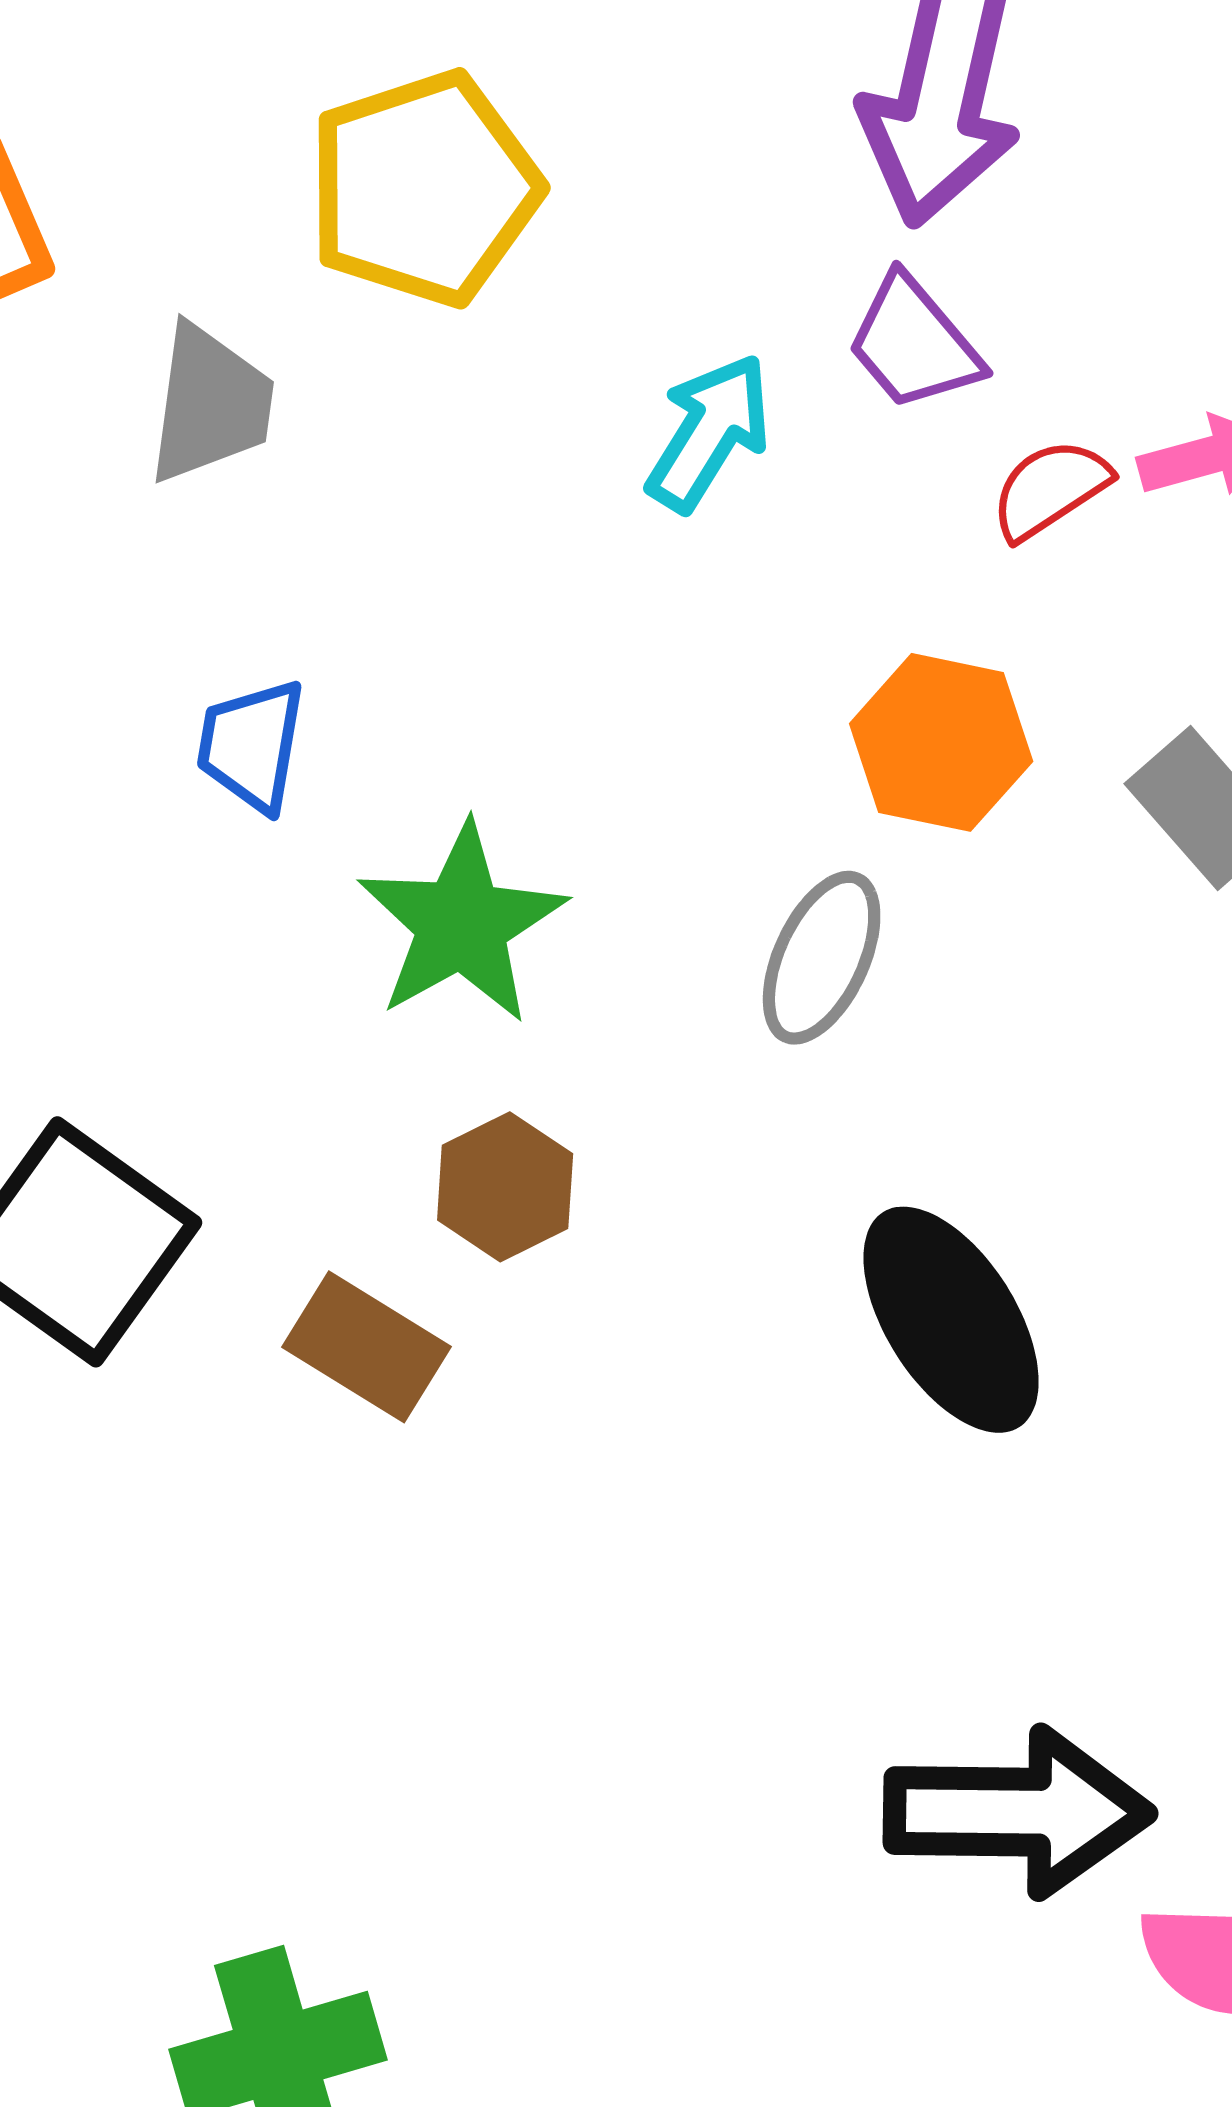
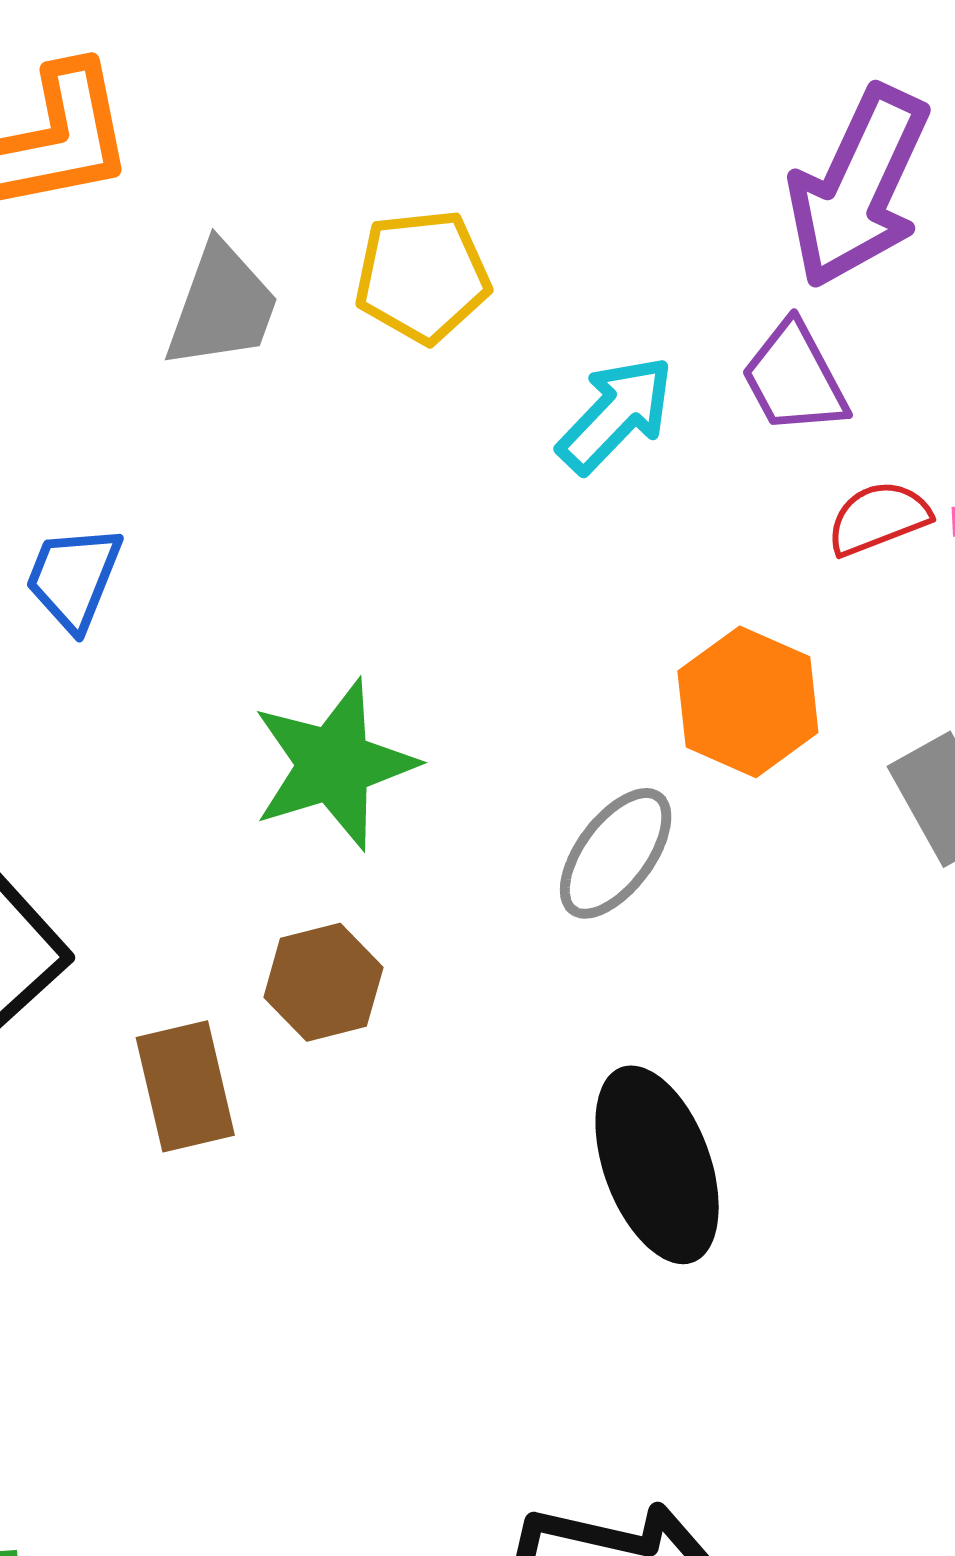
yellow pentagon: (424, 188) -> (422, 276), moved, size x0.7
blue trapezoid: (251, 745) -> (74, 578), moved
brown rectangle: (366, 1347) -> (185, 1086), turned 33

